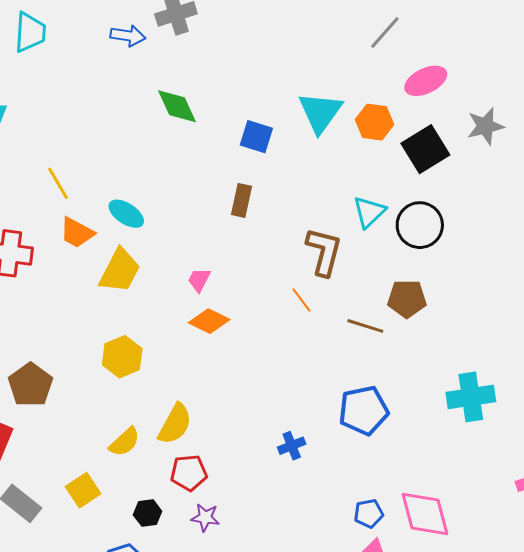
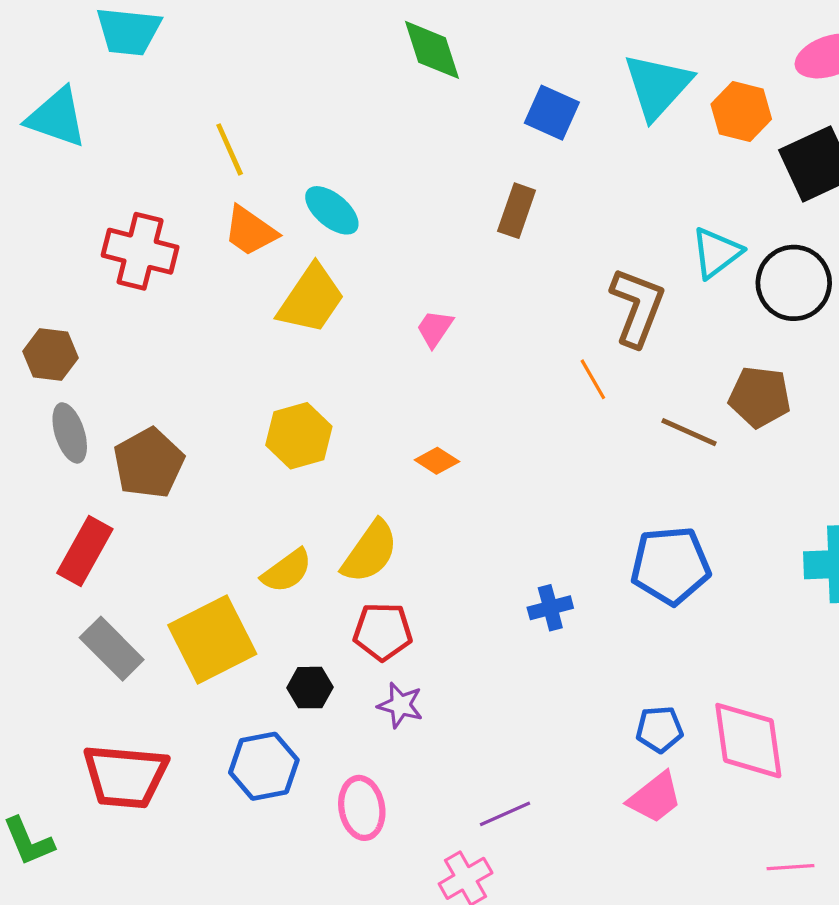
orange diamond: (209, 321) -> (437, 461), moved, size x0.7
yellow square: (83, 490) -> (212, 639), size x1.6

